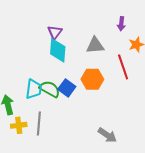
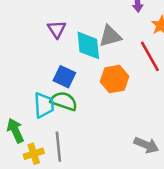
cyan diamond: (58, 50) -> (88, 45), moved
blue square: (67, 88) -> (64, 77), moved

